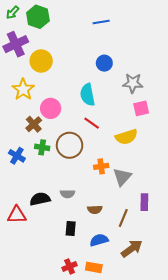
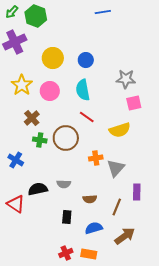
blue line: (101, 22) -> (103, 12), moved
yellow circle: (41, 61) -> (53, 58), moved
blue circle: (104, 63) -> (86, 60), moved
pink circle: (51, 108) -> (50, 91), moved
blue cross: (17, 156) -> (16, 160), moved
red triangle: (17, 215) -> (16, 204), turned 36

